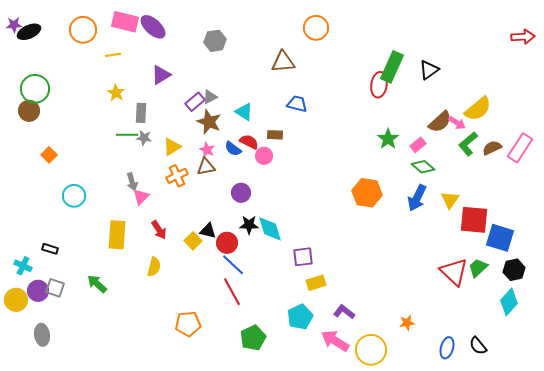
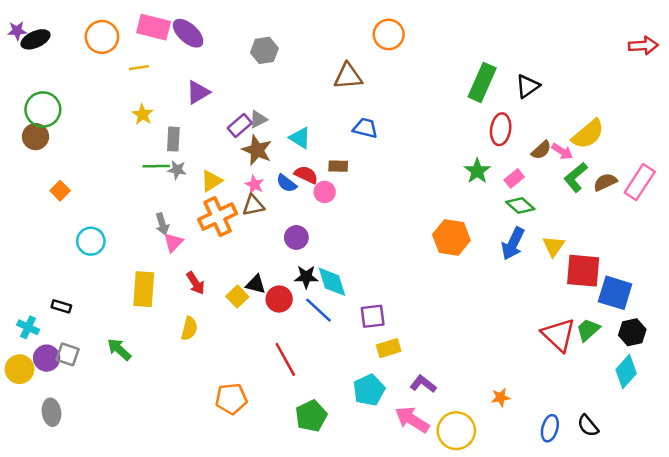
red ellipse: (379, 85) -> (501, 129), moved
brown semicircle: (440, 122) -> (541, 150), size x0.7
orange cross: (177, 176) -> (218, 217), size x1.4
blue line: (233, 265) -> (319, 310), moved

